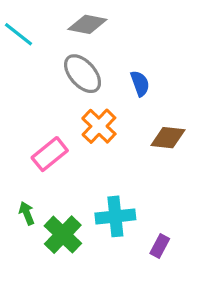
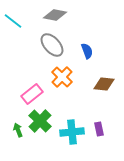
green cross: (63, 235) -> (40, 121), moved
purple rectangle: (160, 246) -> (99, 129), moved, turned -40

